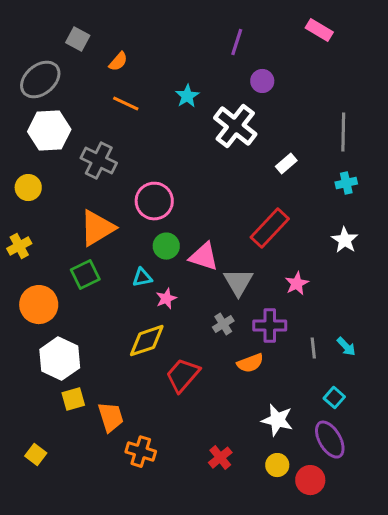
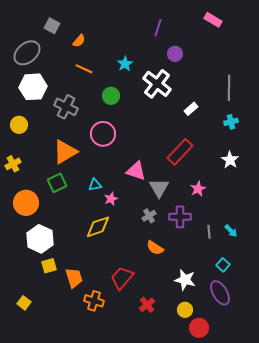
green circle: (166, 246) -> (111, 96), moved
orange semicircle: (250, 363) -> (155, 248), moved, turned 54
red trapezoid: (183, 375) -> (122, 278), moved
red circle: (310, 480) -> (199, 328), moved

